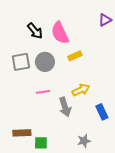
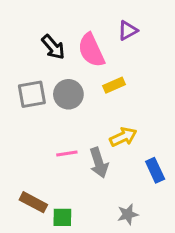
purple triangle: (105, 20) -> (128, 30), moved
pink line: (43, 92) -> (67, 154), moved
brown rectangle: (22, 133) -> (33, 202), turned 30

